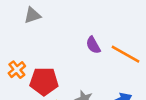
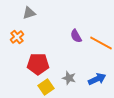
orange cross: (17, 70) -> (17, 37), moved

